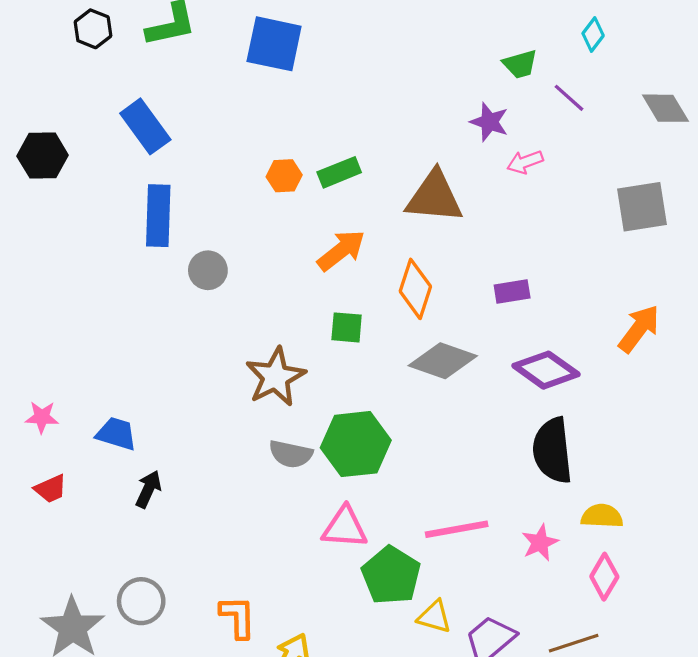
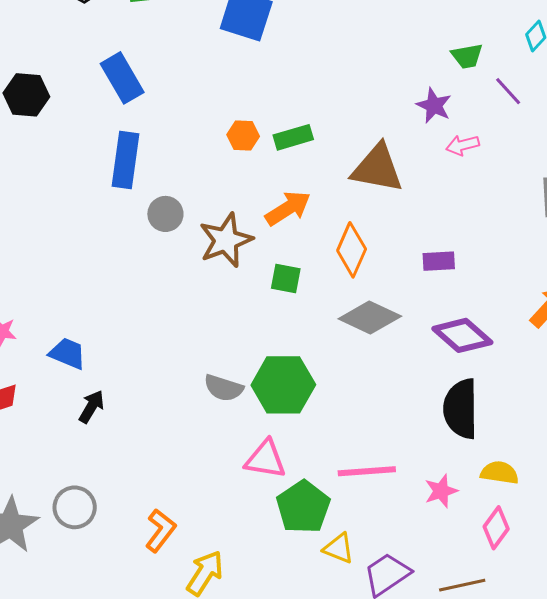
brown star: (275, 377) -> (226, 240), moved
orange L-shape: (238, 617) -> (161, 531), turned 33

